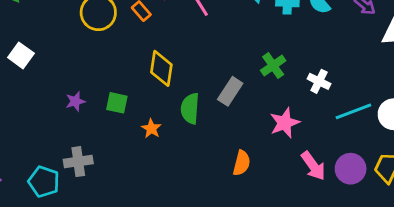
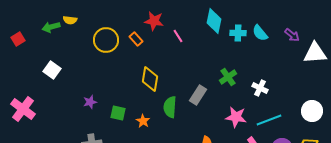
green square: (117, 103) -> (118, 113), moved
cyan line: (353, 111) -> (269, 120), moved
pink star: (285, 123) -> (236, 117), turned 30

